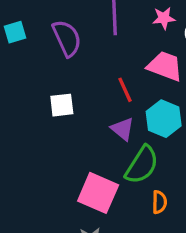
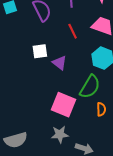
red line: (125, 90) -> (73, 31), moved
purple triangle: (123, 129) -> (60, 63), moved

